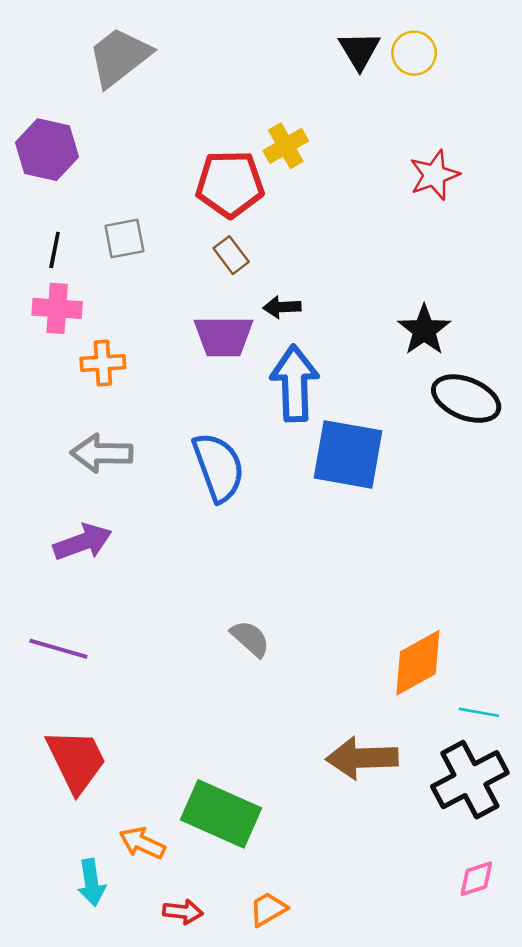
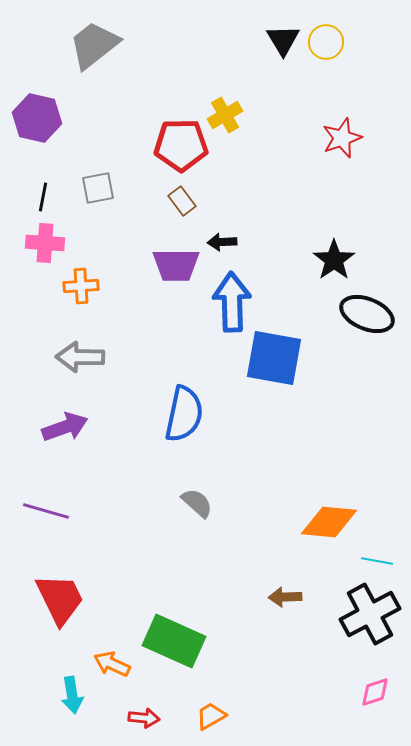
blue semicircle: (218, 467) -> (184, 414), moved, turned 32
orange diamond: (418, 663) -> (329, 522), turned 34
brown arrow: (362, 758) -> (285, 597), size x0.6

